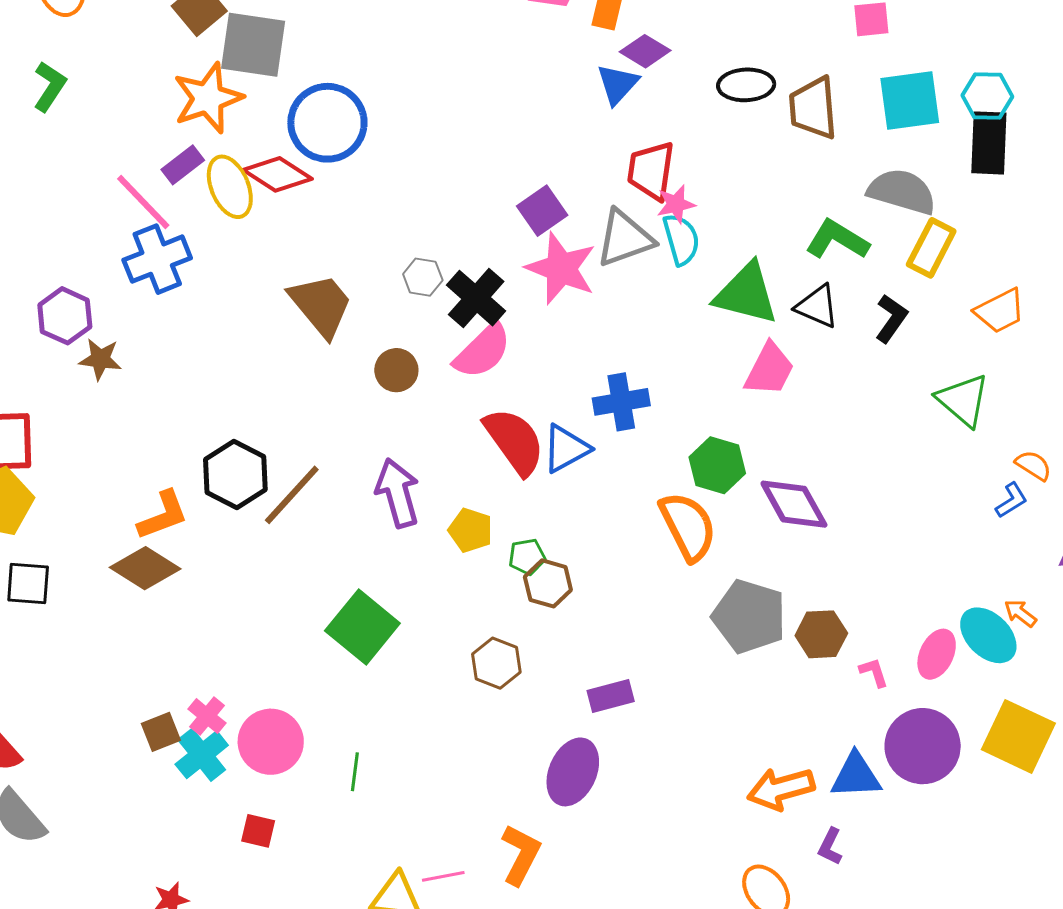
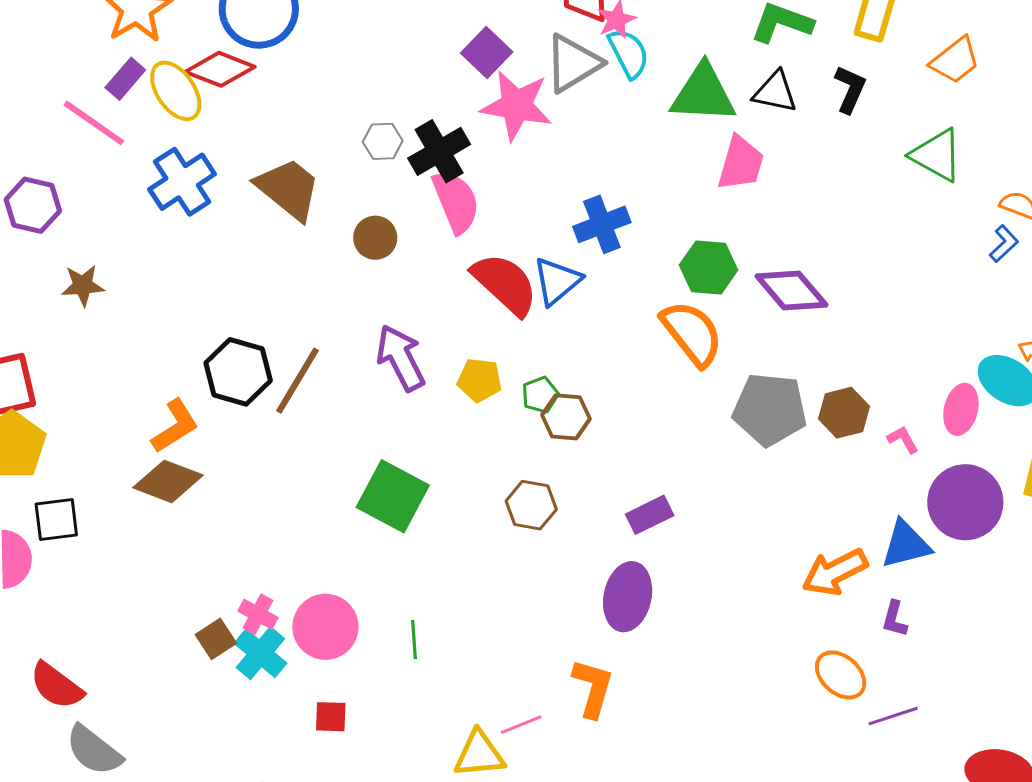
blue cross: (157, 259) -> (182, 182), moved
black cross: (476, 298) -> (439, 151), turned 30
purple hexagon: (65, 316) -> (33, 205), moved
pink semicircle: (483, 351) -> (456, 202), turned -56

